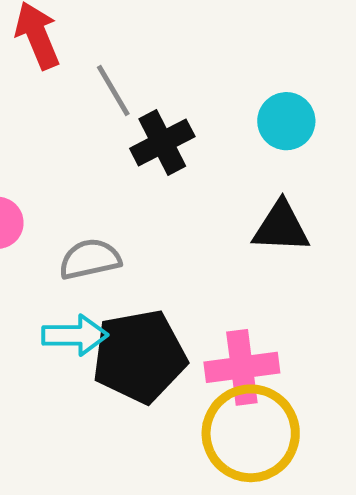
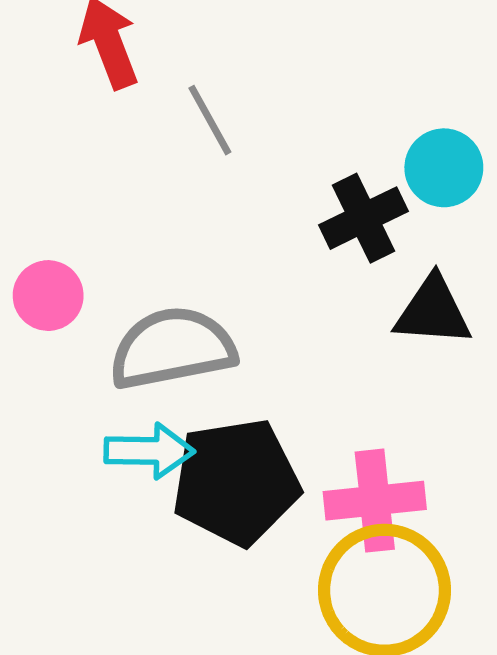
black cross: (162, 142) -> (363, 218), moved
gray semicircle: (90, 259) -> (172, 348), size x1.5

